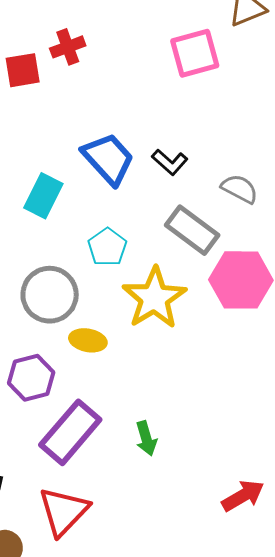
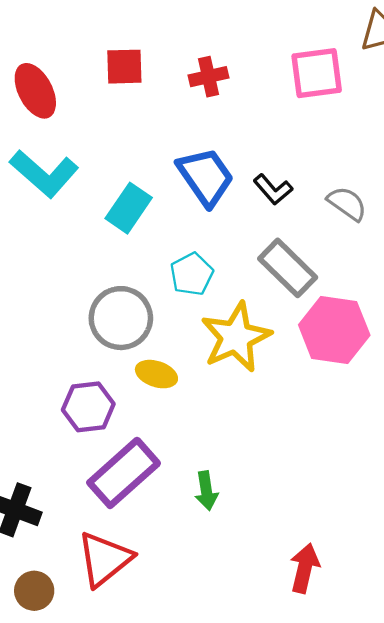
red cross: (68, 47) -> (209, 77), moved
gray semicircle: (240, 189) -> (347, 204), moved
red arrow: (243, 496) -> (305, 568), turned -54

